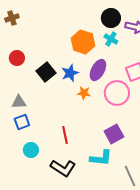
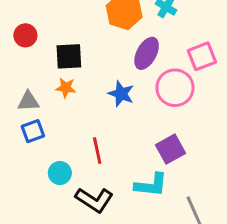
black square: (46, 72) -> (69, 56), turned 36
blue star: (70, 73) -> (121, 94), moved, turned -30
orange star: (84, 93) -> (66, 88), moved
cyan circle: (31, 150) -> (60, 173), moved

